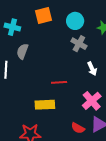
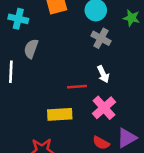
white arrow: (92, 69) -> (103, 74), moved
pink cross: (92, 101) -> (104, 108), moved

